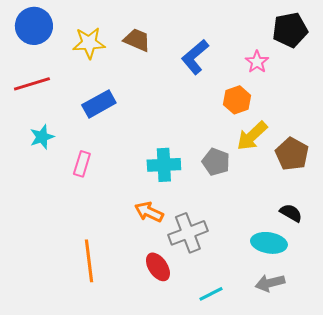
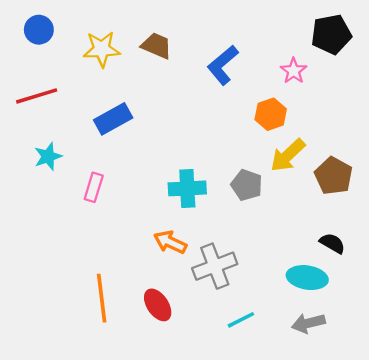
blue circle: (34, 26) -> (39, 30), size x0.7
red ellipse: (158, 267) -> (158, 305), moved
cyan line: (211, 294) -> (241, 320), moved

